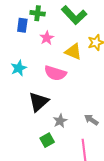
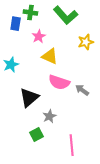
yellow triangle: (73, 52) -> (50, 56), moved
pink semicircle: (55, 73) -> (59, 82), moved
gray arrow: (91, 120) -> (82, 90), moved

